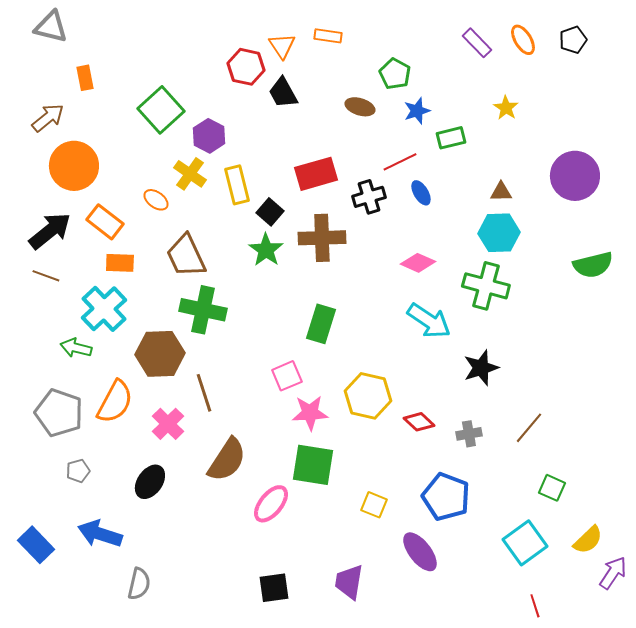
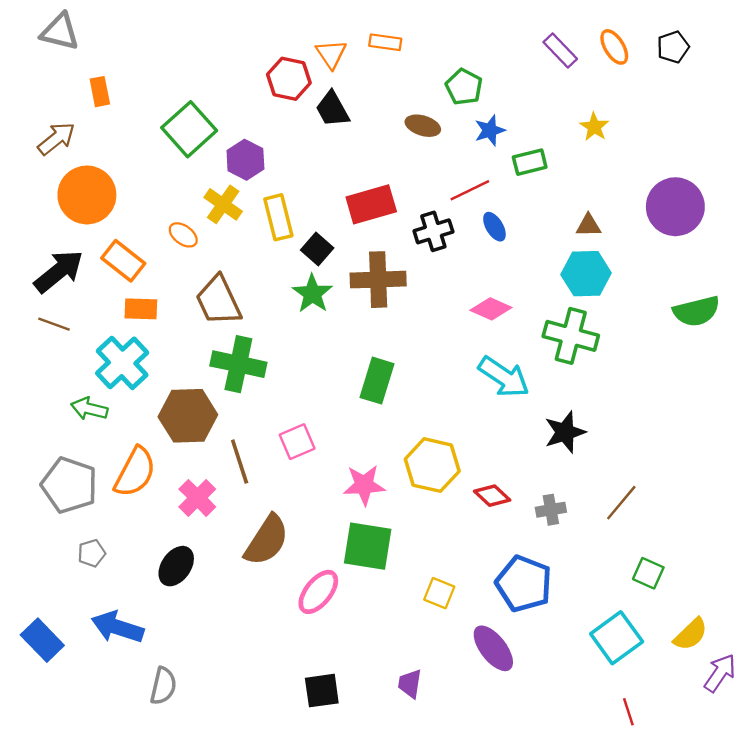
pink square: (287, 376) -> (297, 442), moved
purple trapezoid: (349, 582) -> (410, 684), size x0.7

